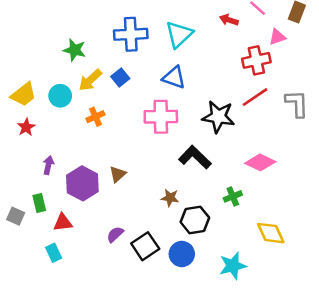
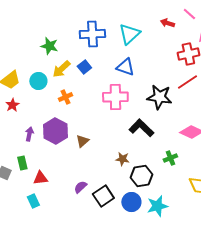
purple hexagon: (82, 183) -> (55, 131), moved
cyan star: (233, 266) -> (157, 206), moved

